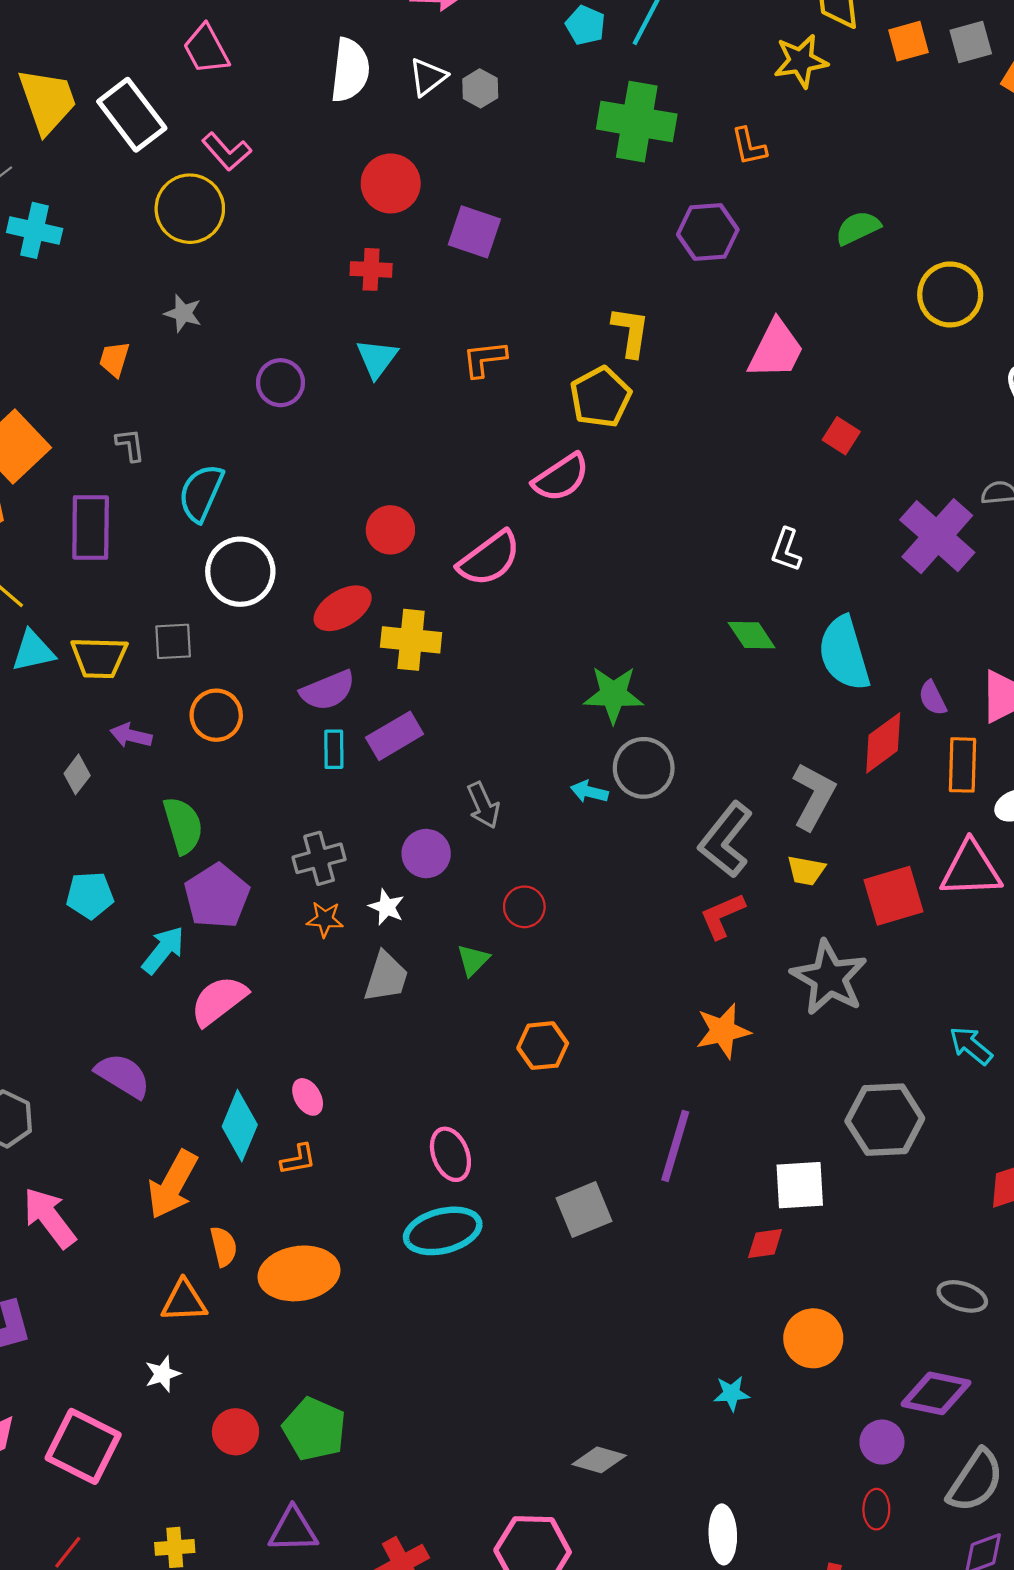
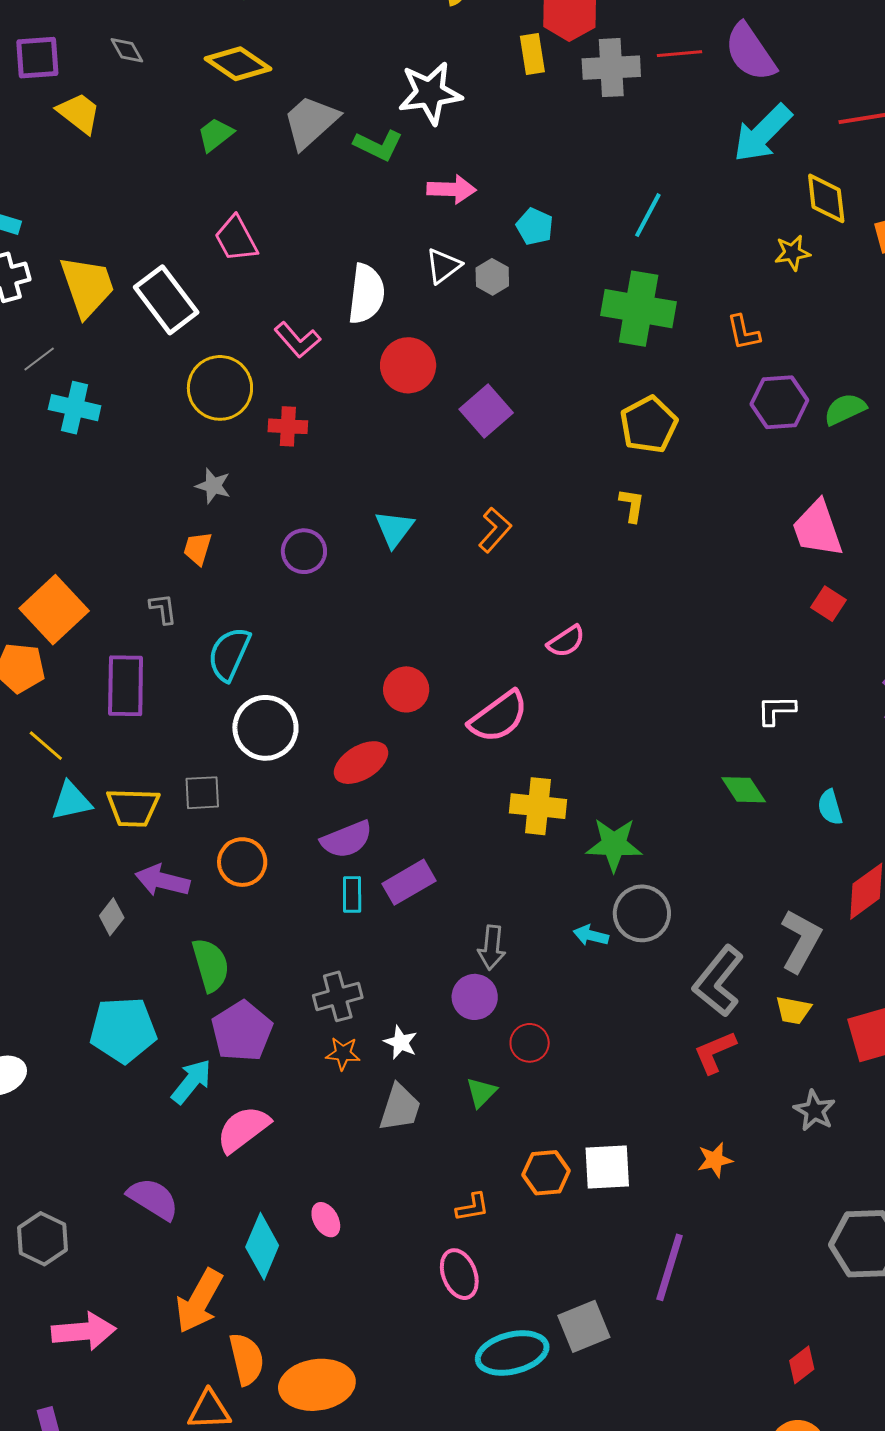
cyan pentagon: (585, 25) -> (535, 227), moved
yellow star: (801, 61) -> (792, 253), size x0.7
white semicircle: (350, 70) -> (366, 294), moved
pink L-shape: (227, 152) -> (297, 340), moved
purple square: (474, 232) -> (486, 411), turned 30
purple hexagon: (708, 232) -> (779, 402), moved
red cross: (371, 269) -> (288, 426), moved
yellow L-shape: (631, 332) -> (632, 505), size x0.7
pink trapezoid: (776, 350) -> (817, 529), moved, turned 134
orange trapezoid: (114, 359) -> (198, 548), moved
orange L-shape: (484, 359) -> (495, 530), turned 138
yellow pentagon: (600, 397) -> (649, 425), moved
pink semicircle: (561, 478) -> (566, 641), size x0.7
white L-shape: (786, 550) -> (776, 710), turned 69
yellow cross: (411, 640) -> (538, 806), moved
cyan semicircle: (844, 653) -> (830, 807), size x0.5
purple arrow: (131, 735) -> (162, 881), size x1.4
gray arrow: (483, 805) -> (492, 948), turned 30
purple circle: (426, 854) -> (475, 997), moved
cyan pentagon: (90, 895) -> (123, 1030), size x1.5
gray star: (829, 978) -> (814, 1111), size x0.6
orange star: (723, 1031) -> (715, 1160), size x0.7
orange L-shape: (298, 1159) -> (472, 1207), moved
white square: (800, 1185) -> (607, 1167), moved
pink arrow: (49, 1218) -> (84, 1331), turned 122
cyan ellipse: (443, 1231) -> (512, 1353), moved
red diamond: (765, 1243) -> (802, 1365), moved, turned -30
orange semicircle: (224, 1246) -> (247, 1359), size x1.4

